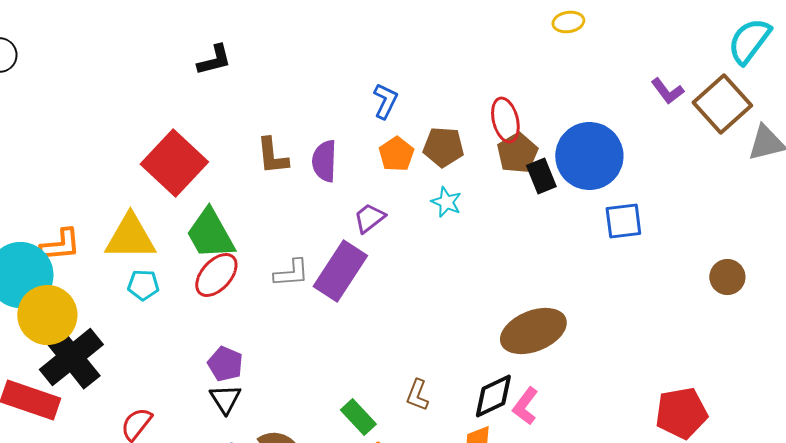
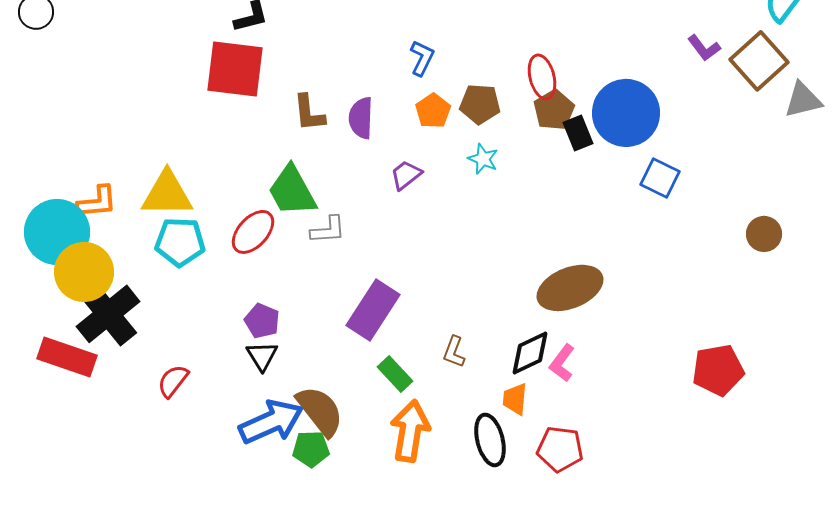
red square: (174, 163) -> (235, 69), moved, turned -36
blue square: (623, 221) -> (660, 178), turned 33
green trapezoid: (210, 234) -> (292, 191), moved
purple rectangle: (340, 271) -> (373, 310), moved
cyan pentagon: (143, 285) -> (180, 242), size x1.6

